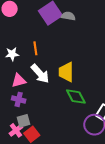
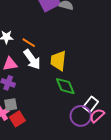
orange line: (35, 48) -> (29, 43), moved, turned -56

